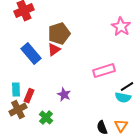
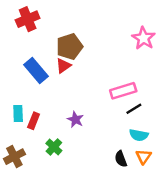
black line: (127, 87) -> (134, 109), moved
cyan semicircle: (123, 98) -> (139, 135), moved
brown cross: (18, 110) -> (14, 157), moved

